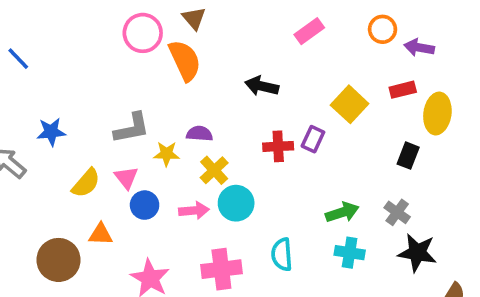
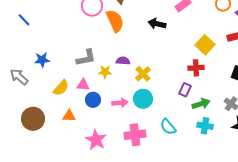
black arrow: (262, 86) -> (157, 24), moved
purple rectangle: (313, 139) -> (185, 90), moved
red cross: (278, 146) -> (196, 68), moved
yellow cross: (214, 170) -> (143, 74), moved
pink triangle: (126, 178) -> (83, 85), turned -48
cyan semicircle: (282, 254) -> (168, 127), turned -36
brown circle: (58, 260) -> (33, 119), moved

